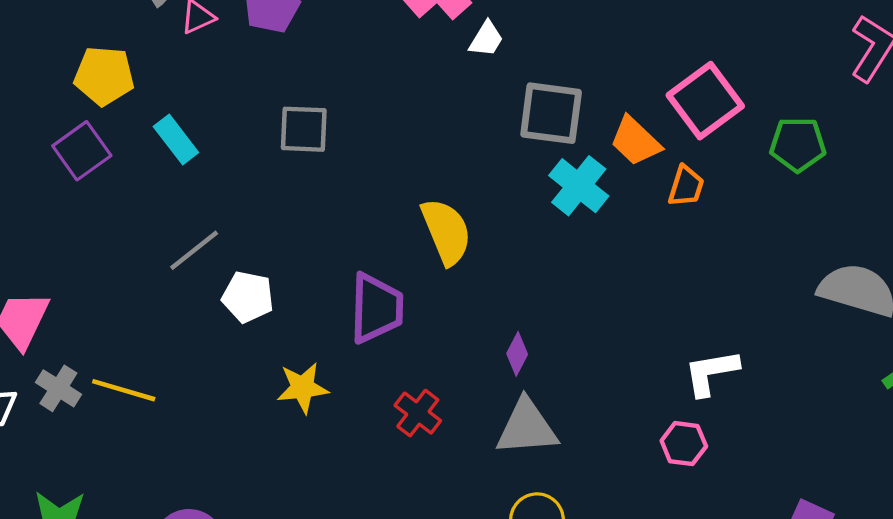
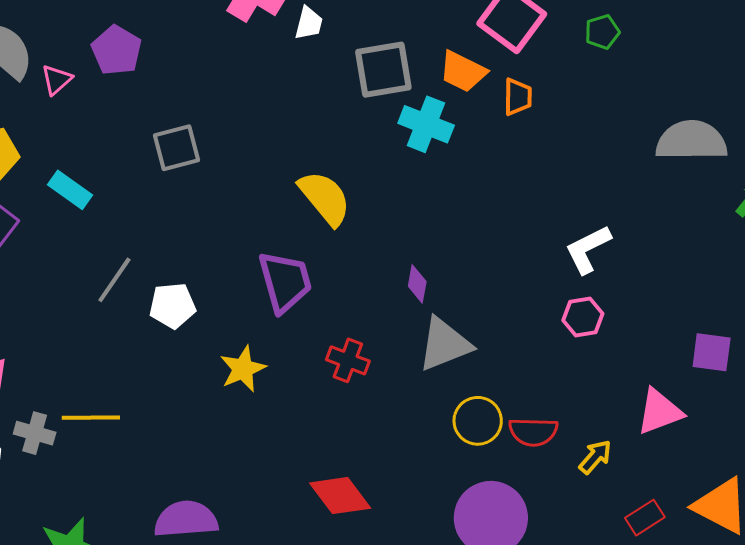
green pentagon: (798, 144) -> (602, 32), size x0.7

